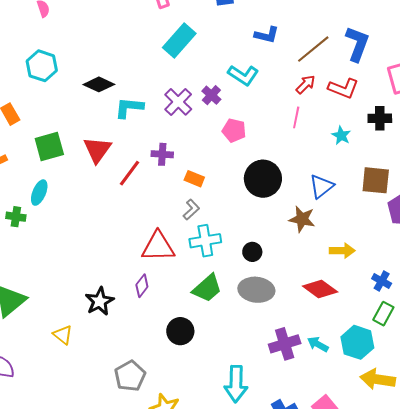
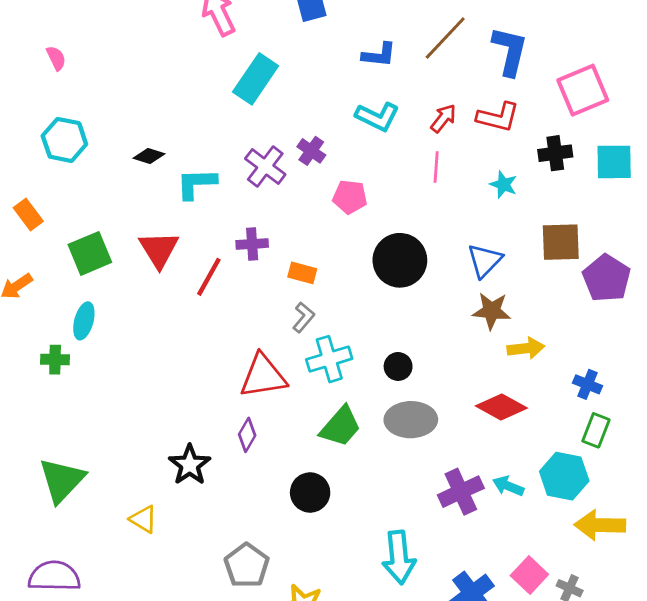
brown line: (313, 49) -> (445, 38), moved
cyan L-shape: (243, 75) -> (377, 117), moved
black diamond: (99, 84) -> (149, 156), size x0.7
brown star: (302, 219) -> (492, 311), moved

